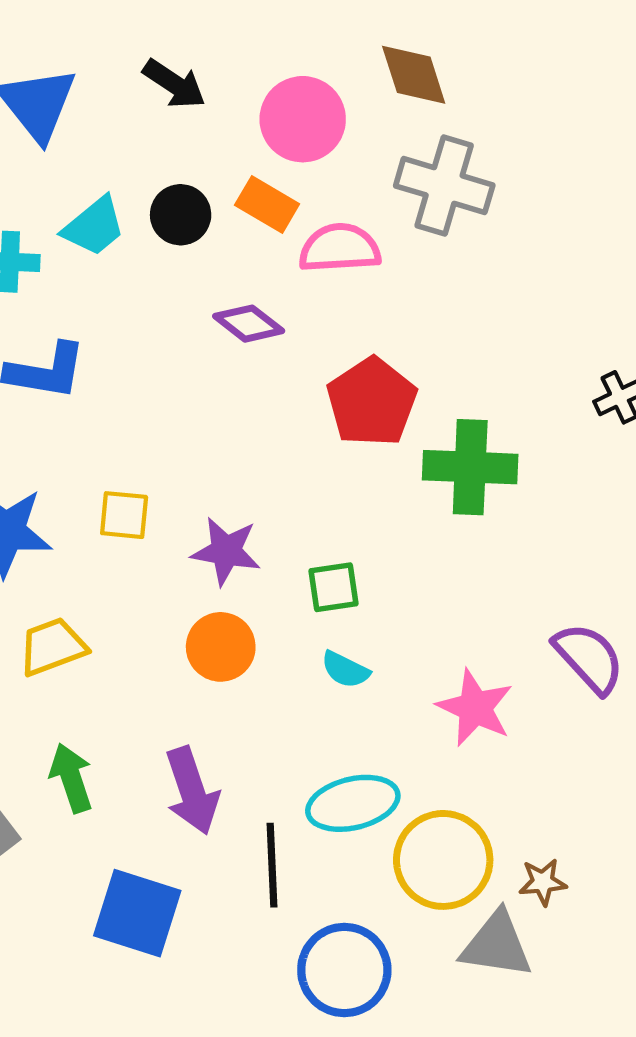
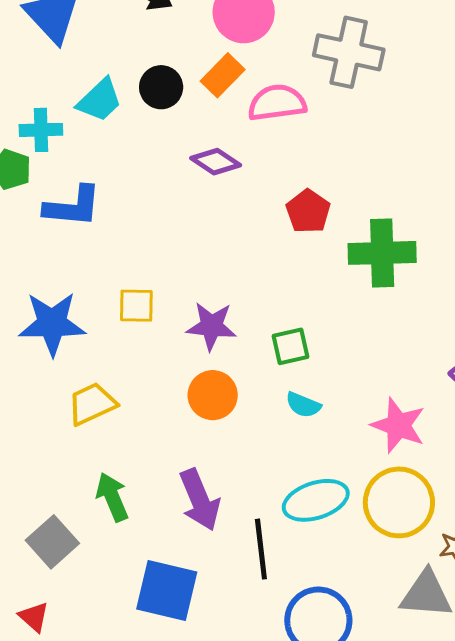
orange rectangle: (267, 204) -> (223, 75), turned -72
red pentagon: (372, 402) -> (308, 211), size x0.7
yellow circle: (443, 860) -> (399, 502), moved

